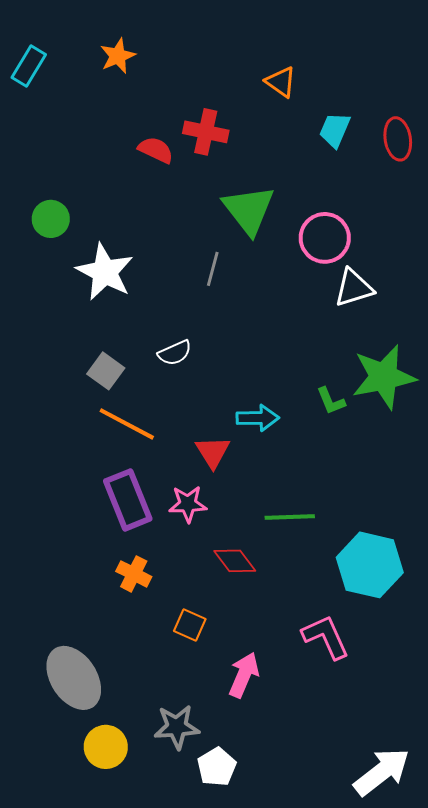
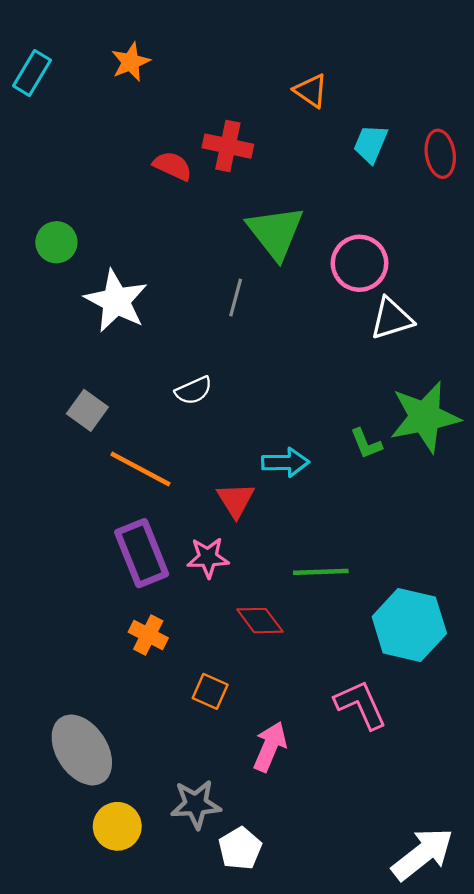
gray square: (106, 371) -> (87, 410), moved

